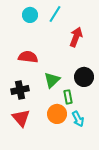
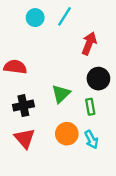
red semicircle: (28, 57) -> (15, 67), moved
black circle: (84, 77) -> (98, 79), moved
green rectangle: (68, 97) -> (90, 107), moved

